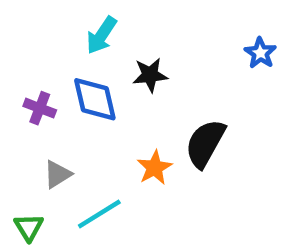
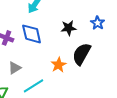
blue star: (260, 53) -> (98, 23), moved
black star: (150, 75) -> (69, 28), moved

